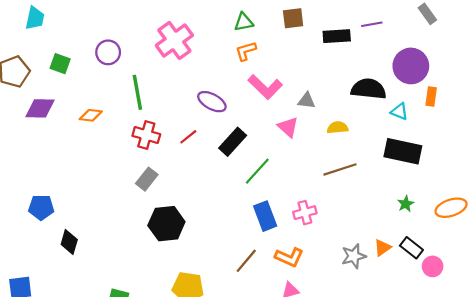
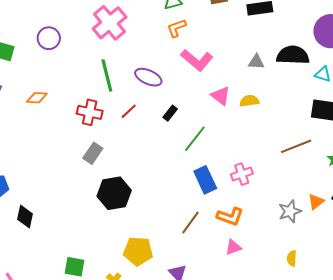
green line: (137, 92) -> (107, 75), moved
gray triangle: (307, 101) -> (256, 62), moved
yellow semicircle: (338, 128) -> (249, 101), moved
black rectangle: (233, 142) -> (170, 113), size x0.6
brown line: (340, 169) -> (296, 146), moved

